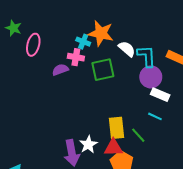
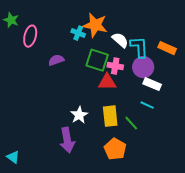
pink cross: (76, 57) -> (115, 66), moved
green square: (103, 70) -> (97, 60), turned 30
white star: (88, 145) -> (79, 115), moved
red triangle: (113, 148) -> (107, 82), moved

